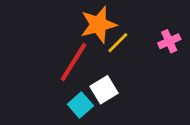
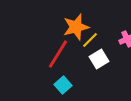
white square: (104, 90) -> (99, 59), moved

